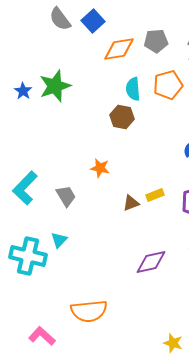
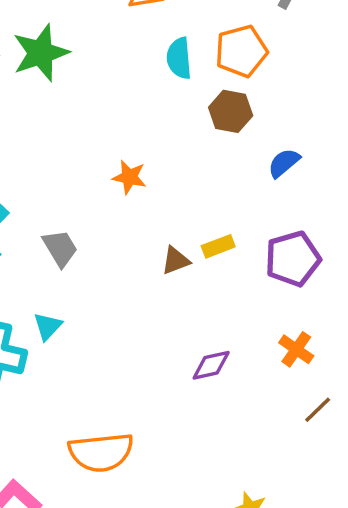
brown hexagon: (122, 117) -> (231, 111), moved
orange star: (100, 168) -> (129, 177), moved
purple diamond: (151, 262) -> (211, 365), size x0.7

